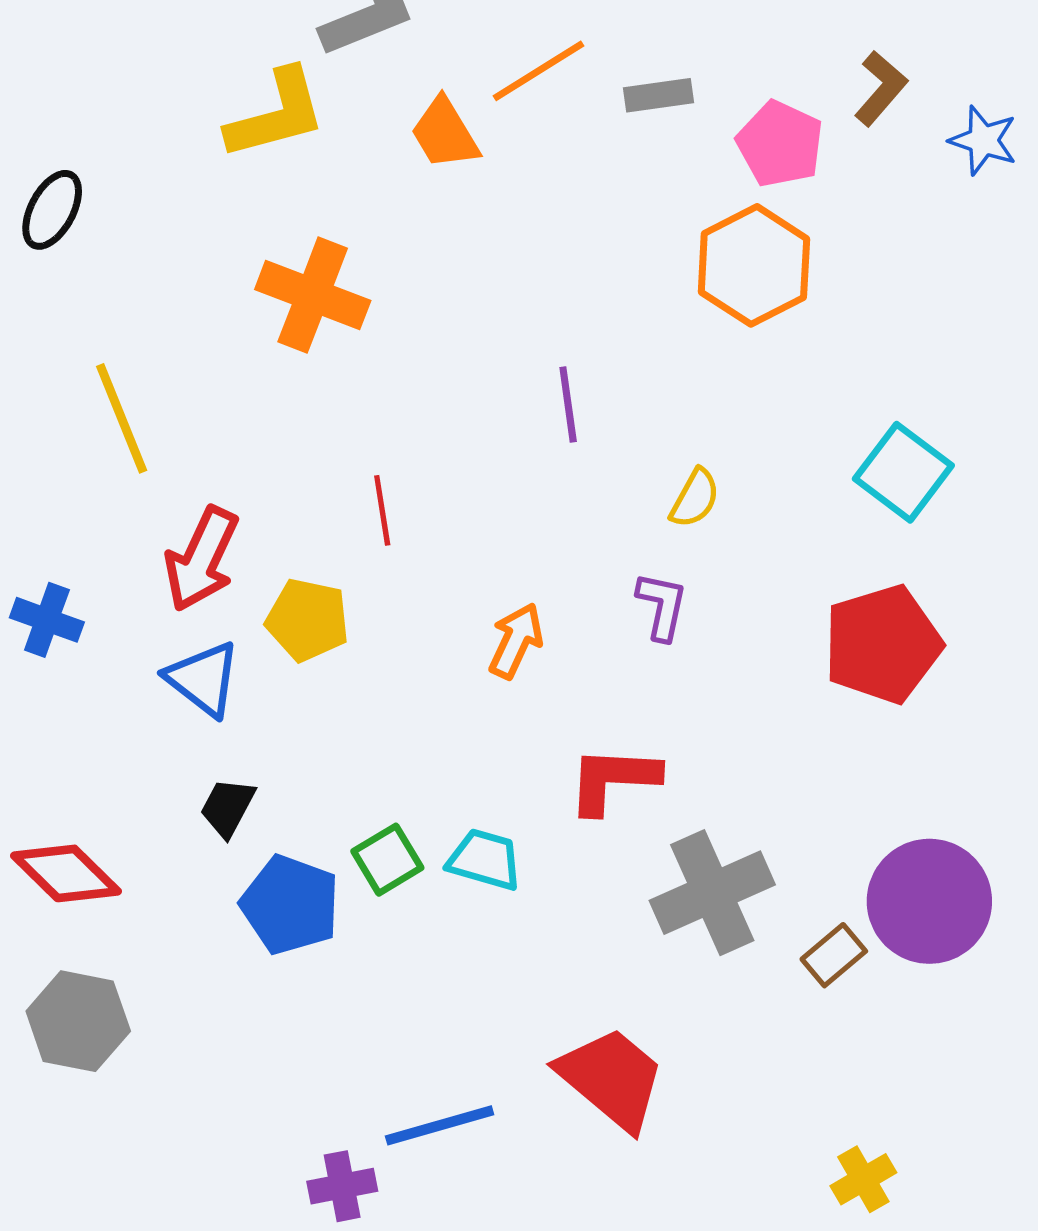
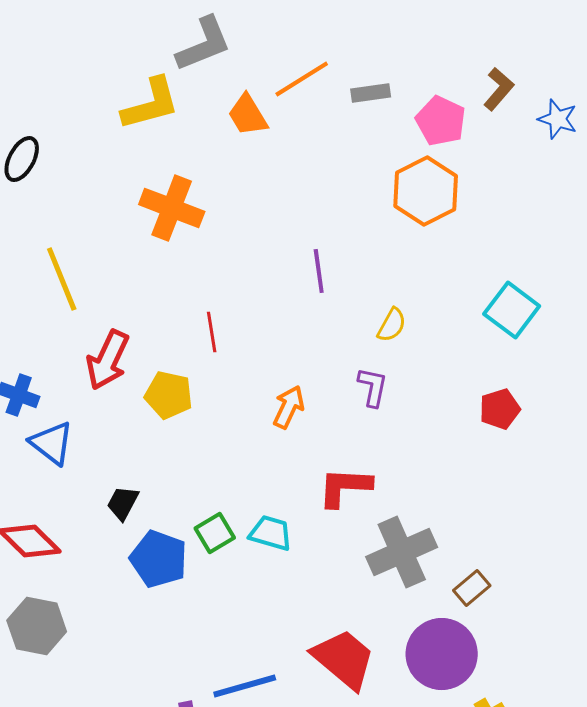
red pentagon: (882, 644) -> (500, 409), size x0.6
blue triangle: (203, 679) -> (52, 443), moved
purple circle: (929, 901) -> (442, 654), moved

